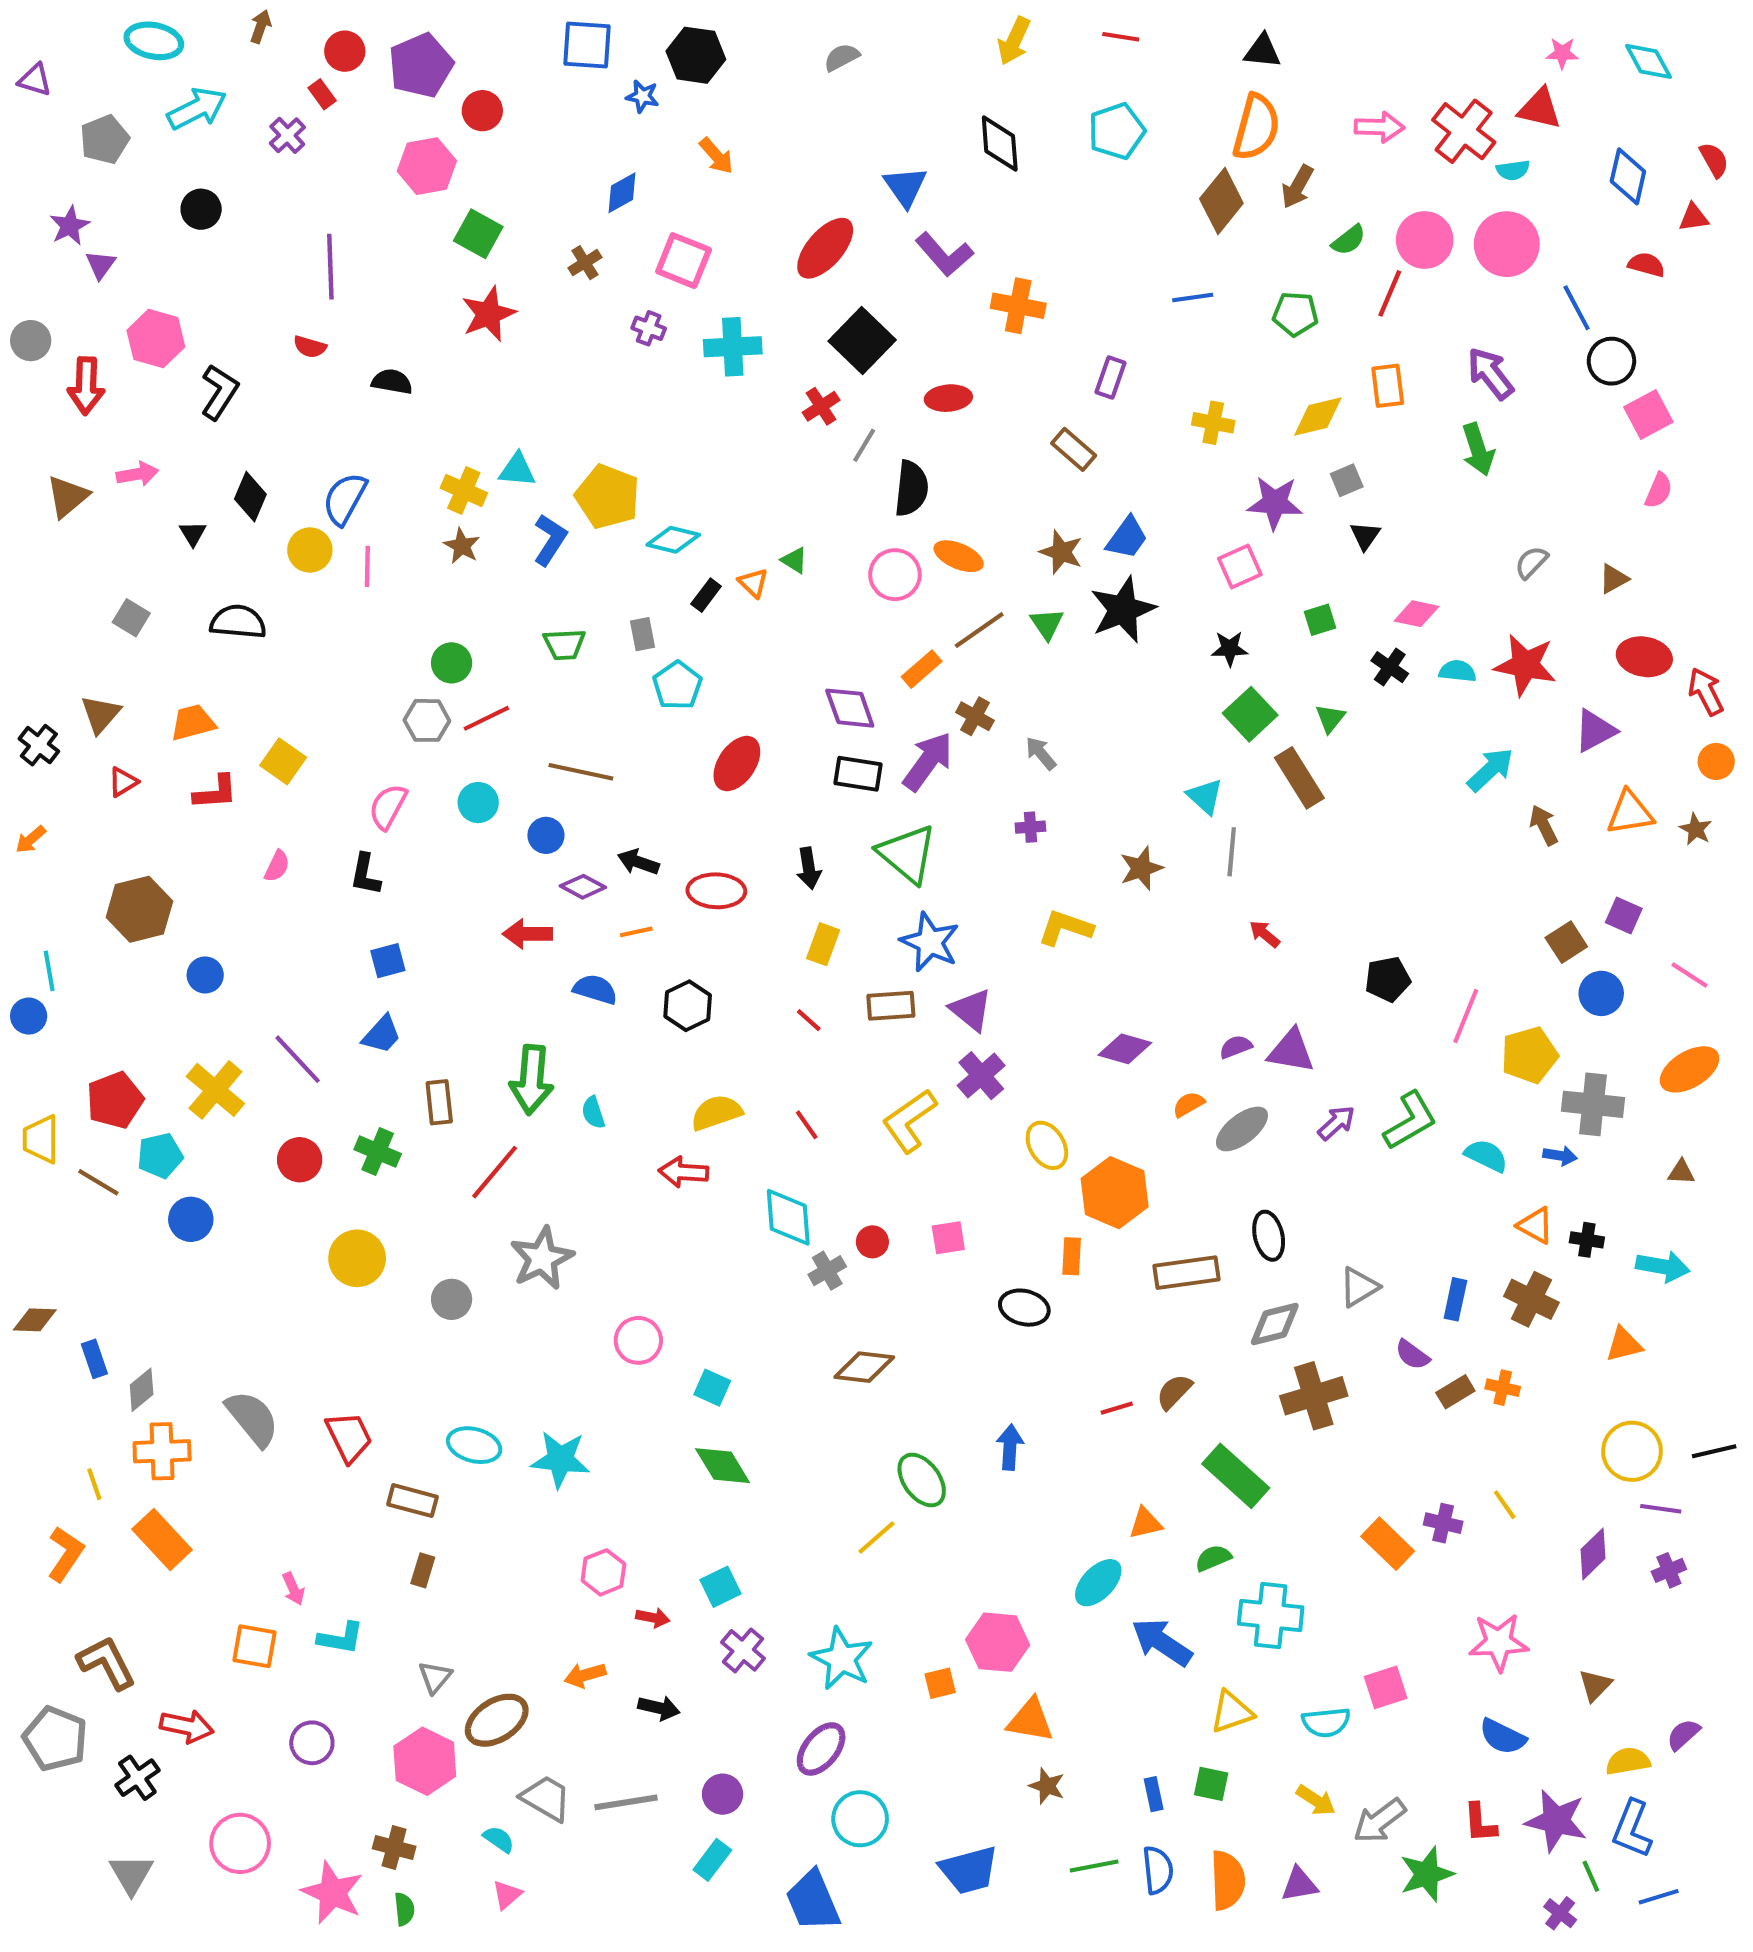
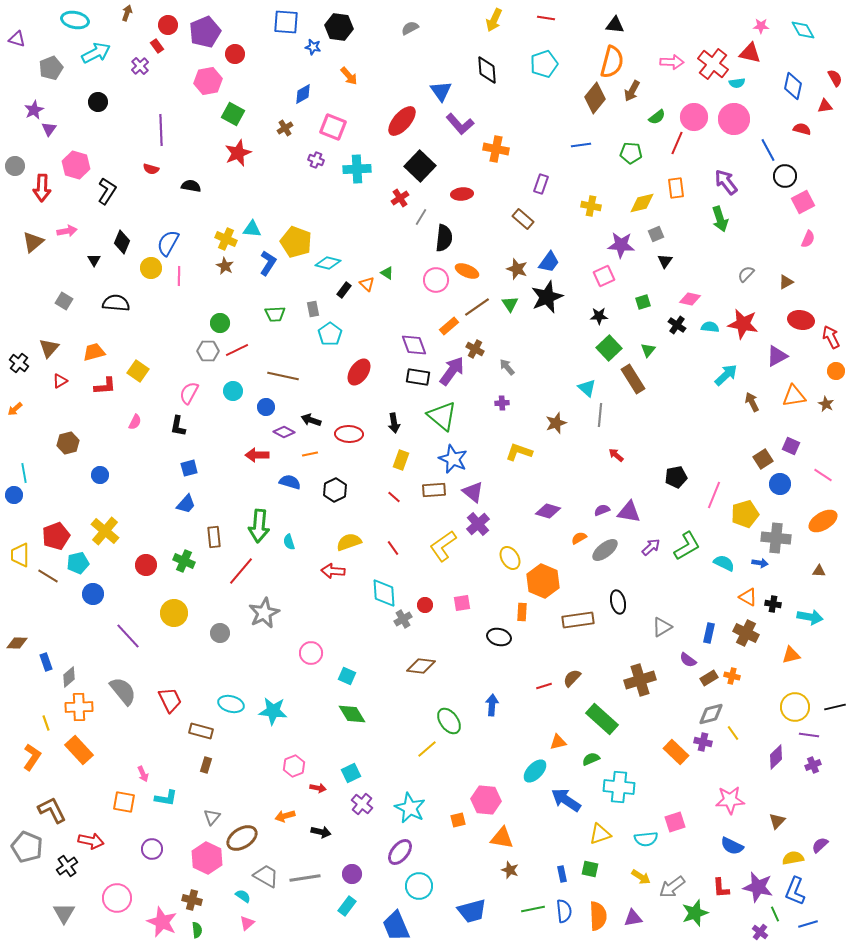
brown hexagon: (139, 909) -> (68, 443), size x0.7
purple line: (298, 1059) -> (128, 636), moved
gray diamond: (1275, 1324) -> (711, 714), moved

